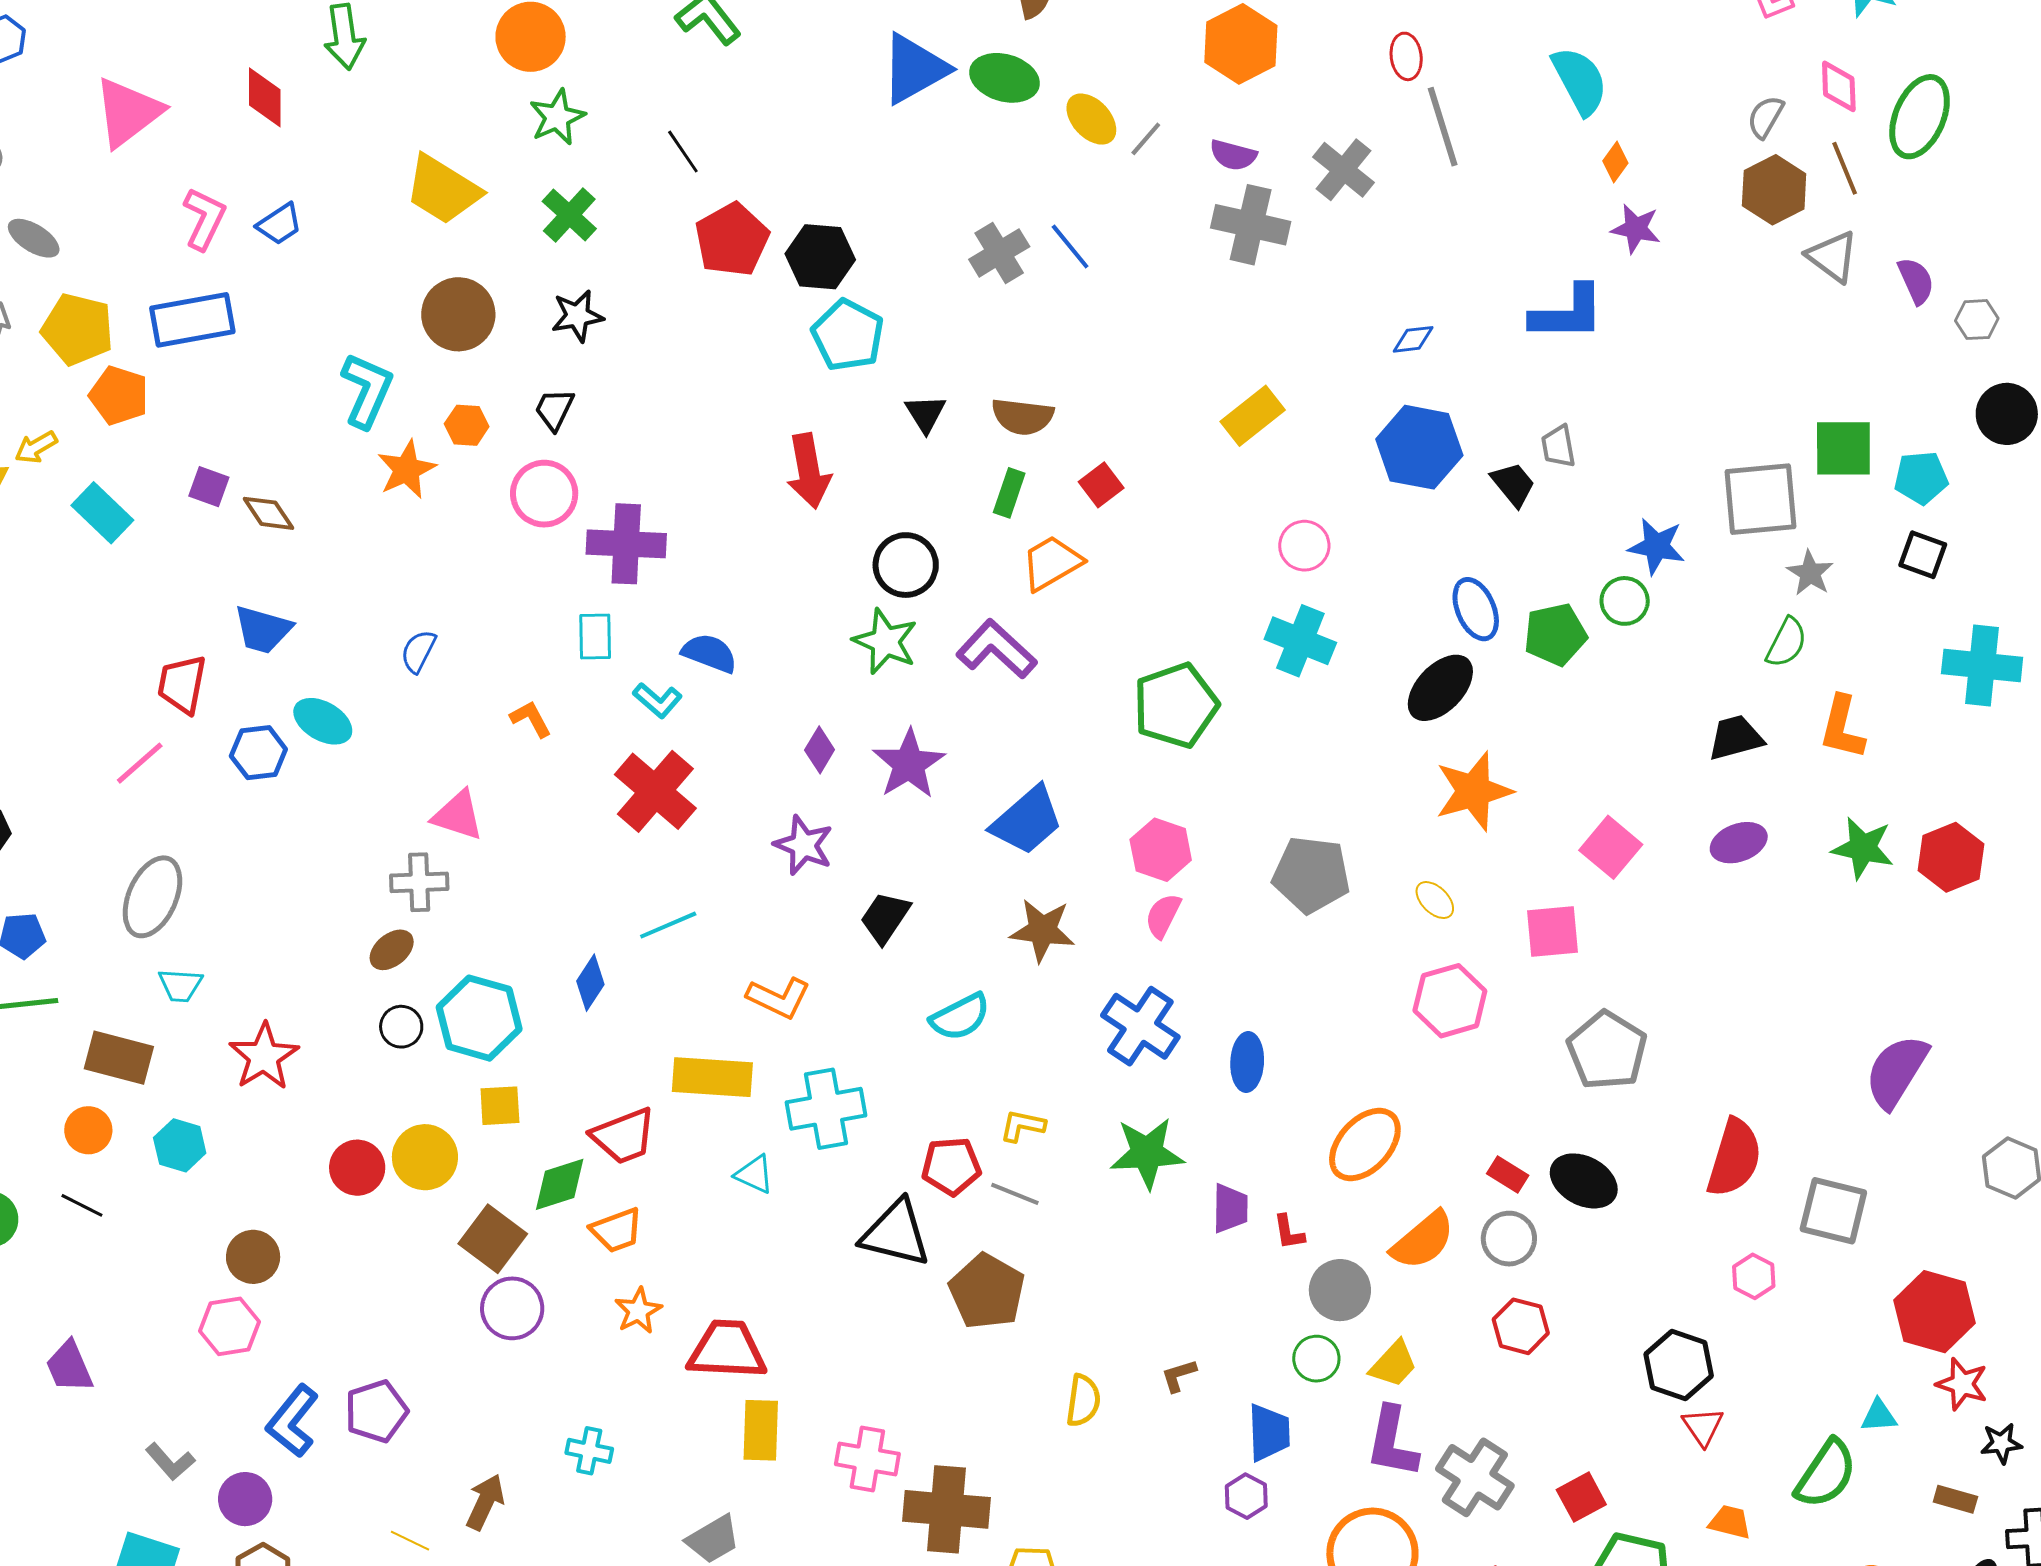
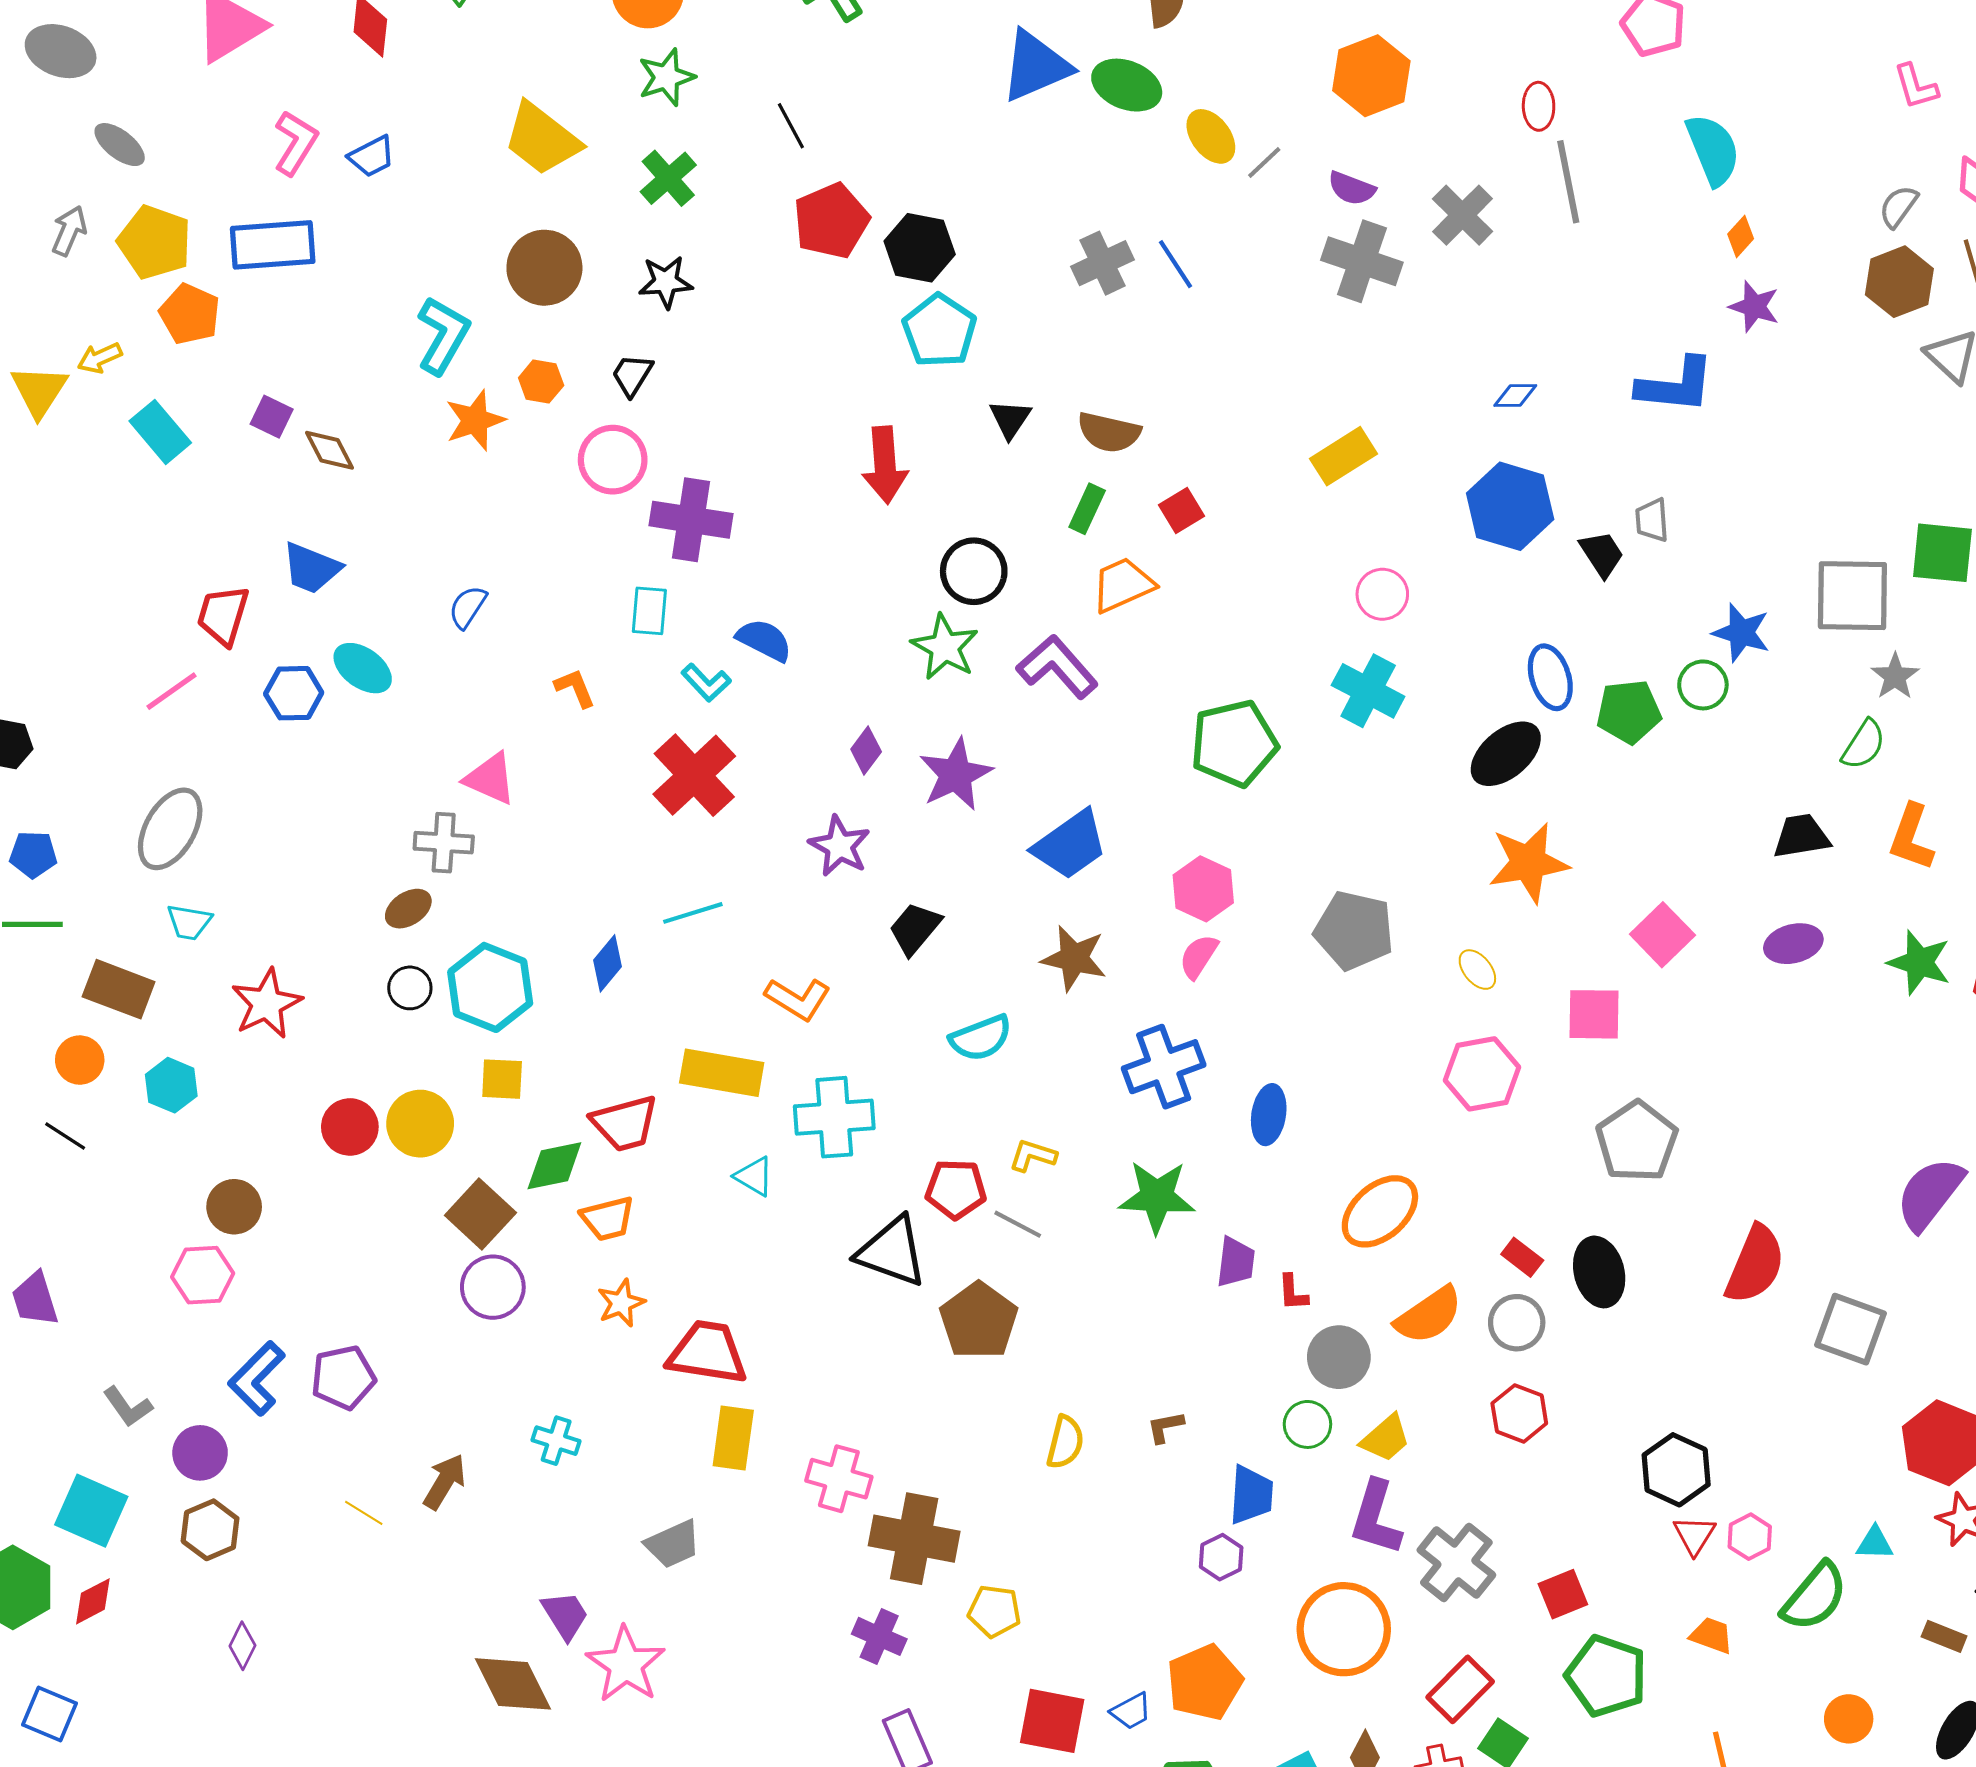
blue cross: (1140, 1026) -> (1164, 1067), turned 30
black ellipse: (1584, 1181) -> (1599, 1272), turned 42
pink hexagon: (1754, 1276) -> (1750, 1537), moved

